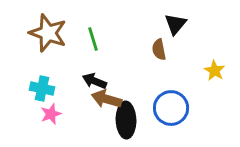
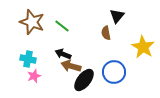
green line: (93, 39) -> (62, 26), turned -35
yellow star: (215, 70) -> (143, 47), size x1.6
black ellipse: (126, 120) -> (84, 80), turned 40

